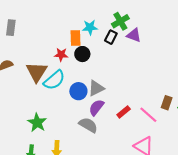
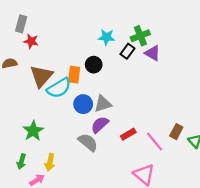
orange rectangle: (76, 38) -> (74, 75), moved
red star: (61, 55) -> (31, 41), moved

